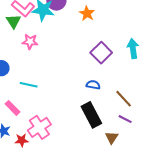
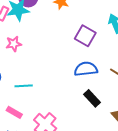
blue semicircle: (93, 85) -> (86, 69), size x1.6
black rectangle: (91, 115) -> (92, 98), size x0.7

